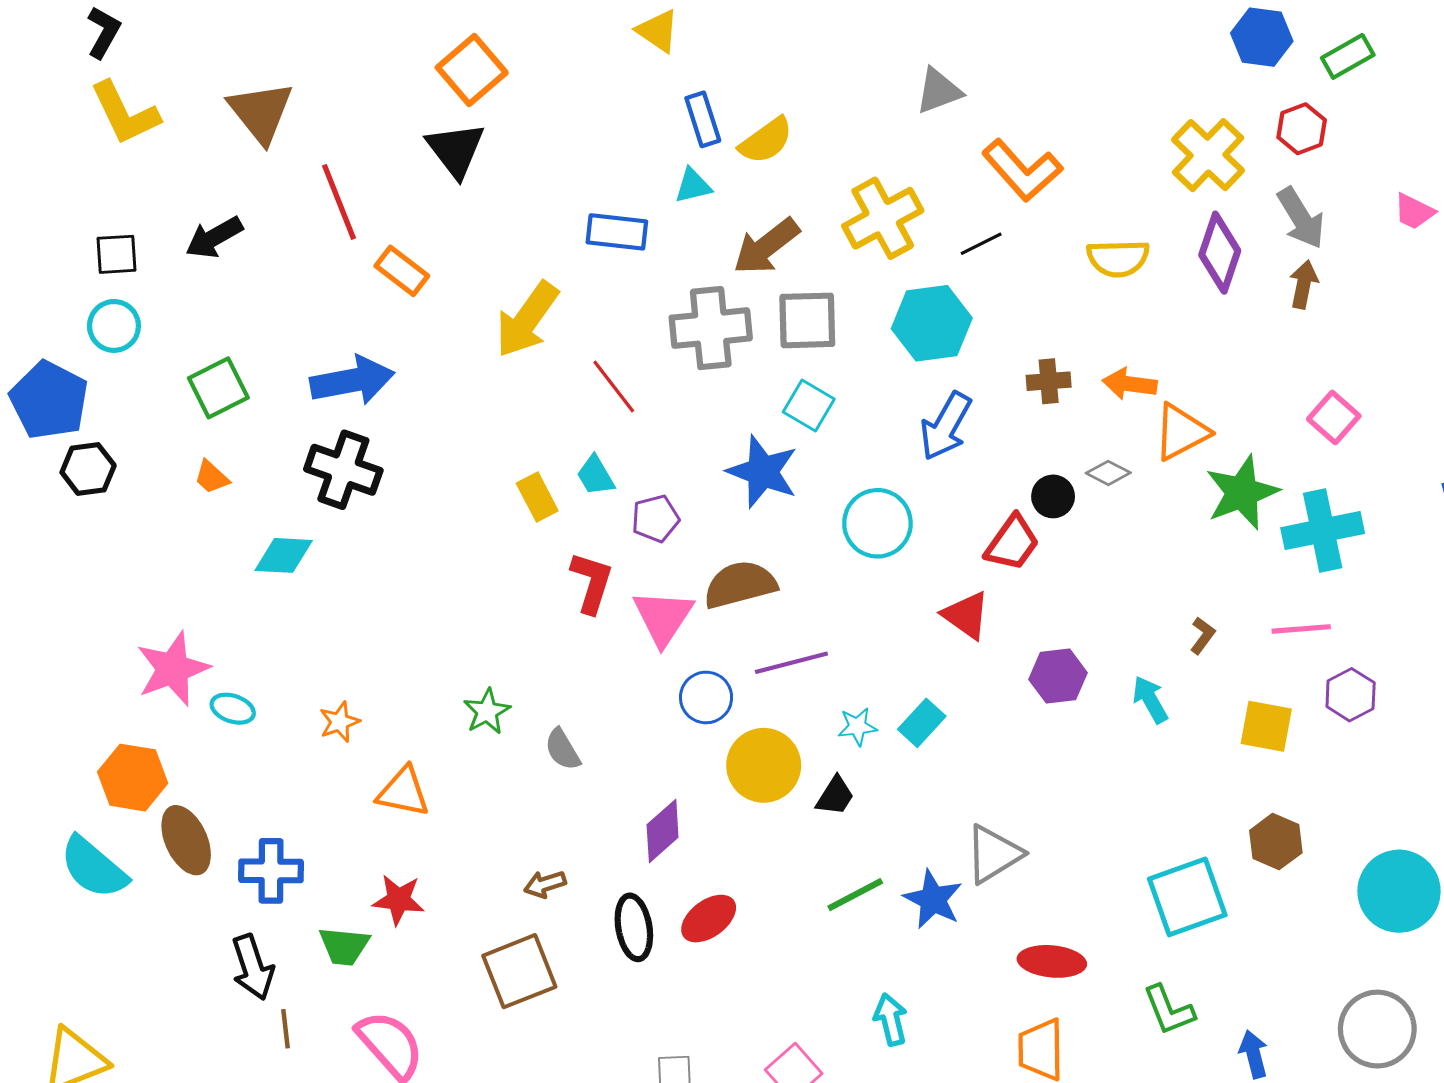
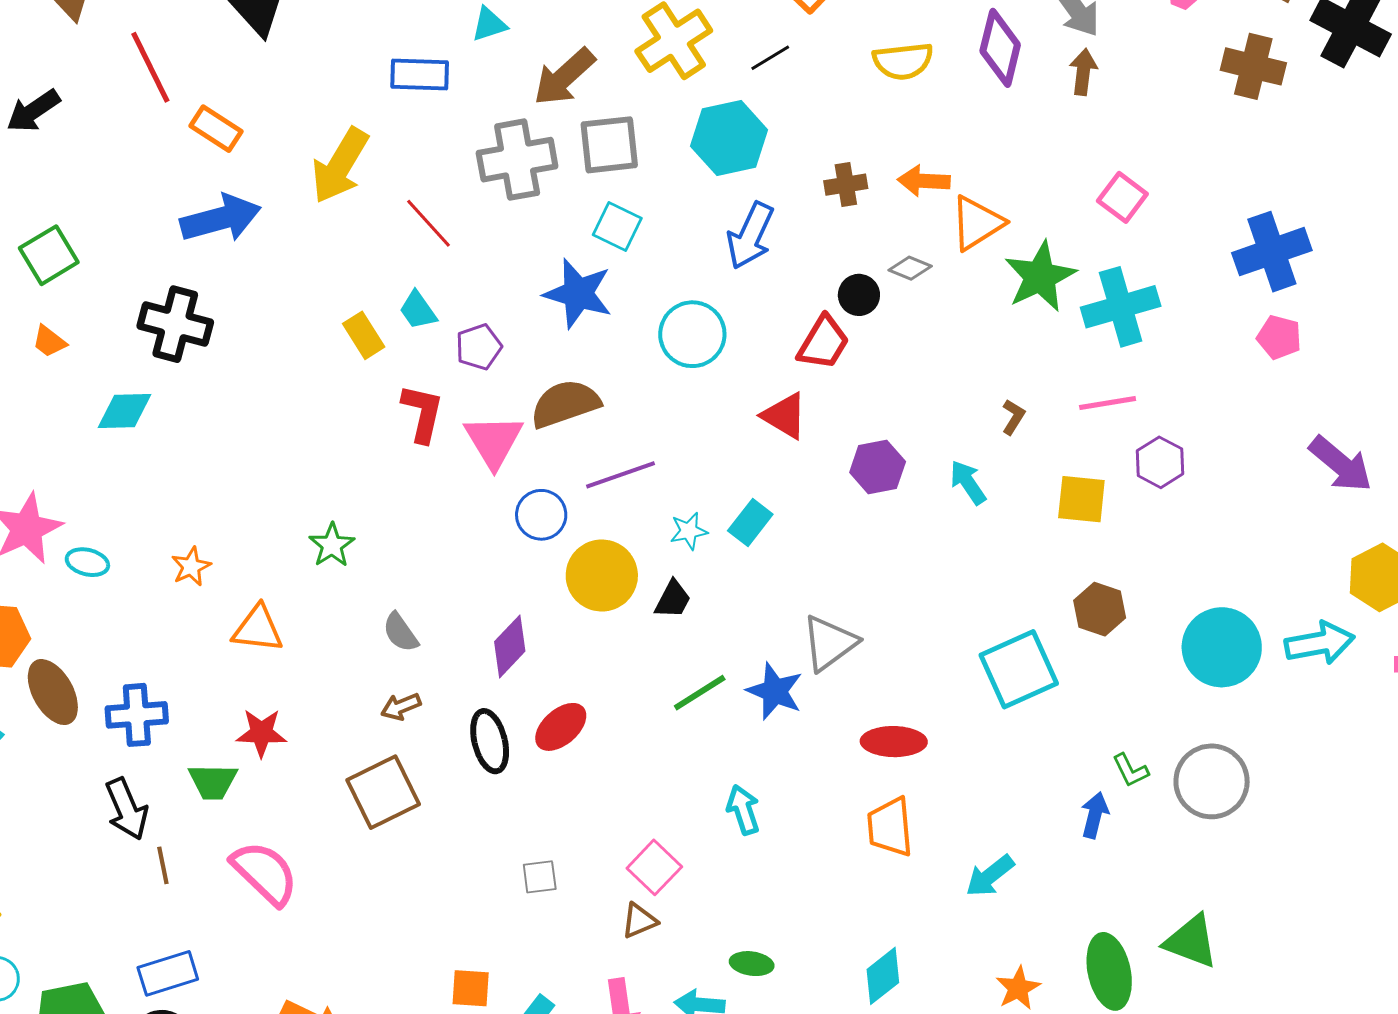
blue arrow: (352, 381) -> (221, 218), moved
gray semicircle: (562, 749) -> (400, 632), moved
green L-shape: (1169, 1010) -> (1130, 770), moved, size x0.7
blue arrow: (1254, 1054) -> (1095, 815), turned 33

